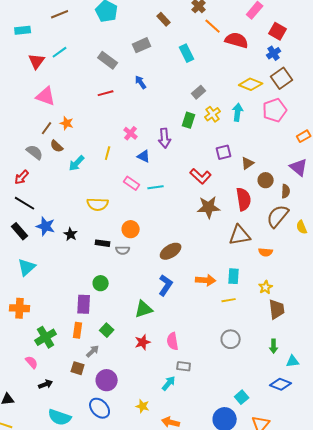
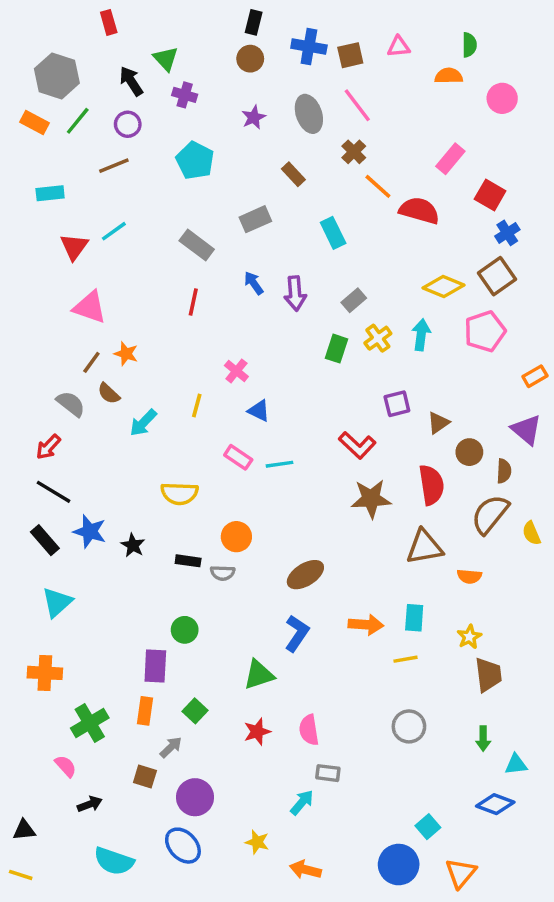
blue cross: (274, 53) -> (507, 233), moved
red line: (106, 93) -> (193, 302), turned -63
purple arrow: (165, 138) -> (295, 293), moved

